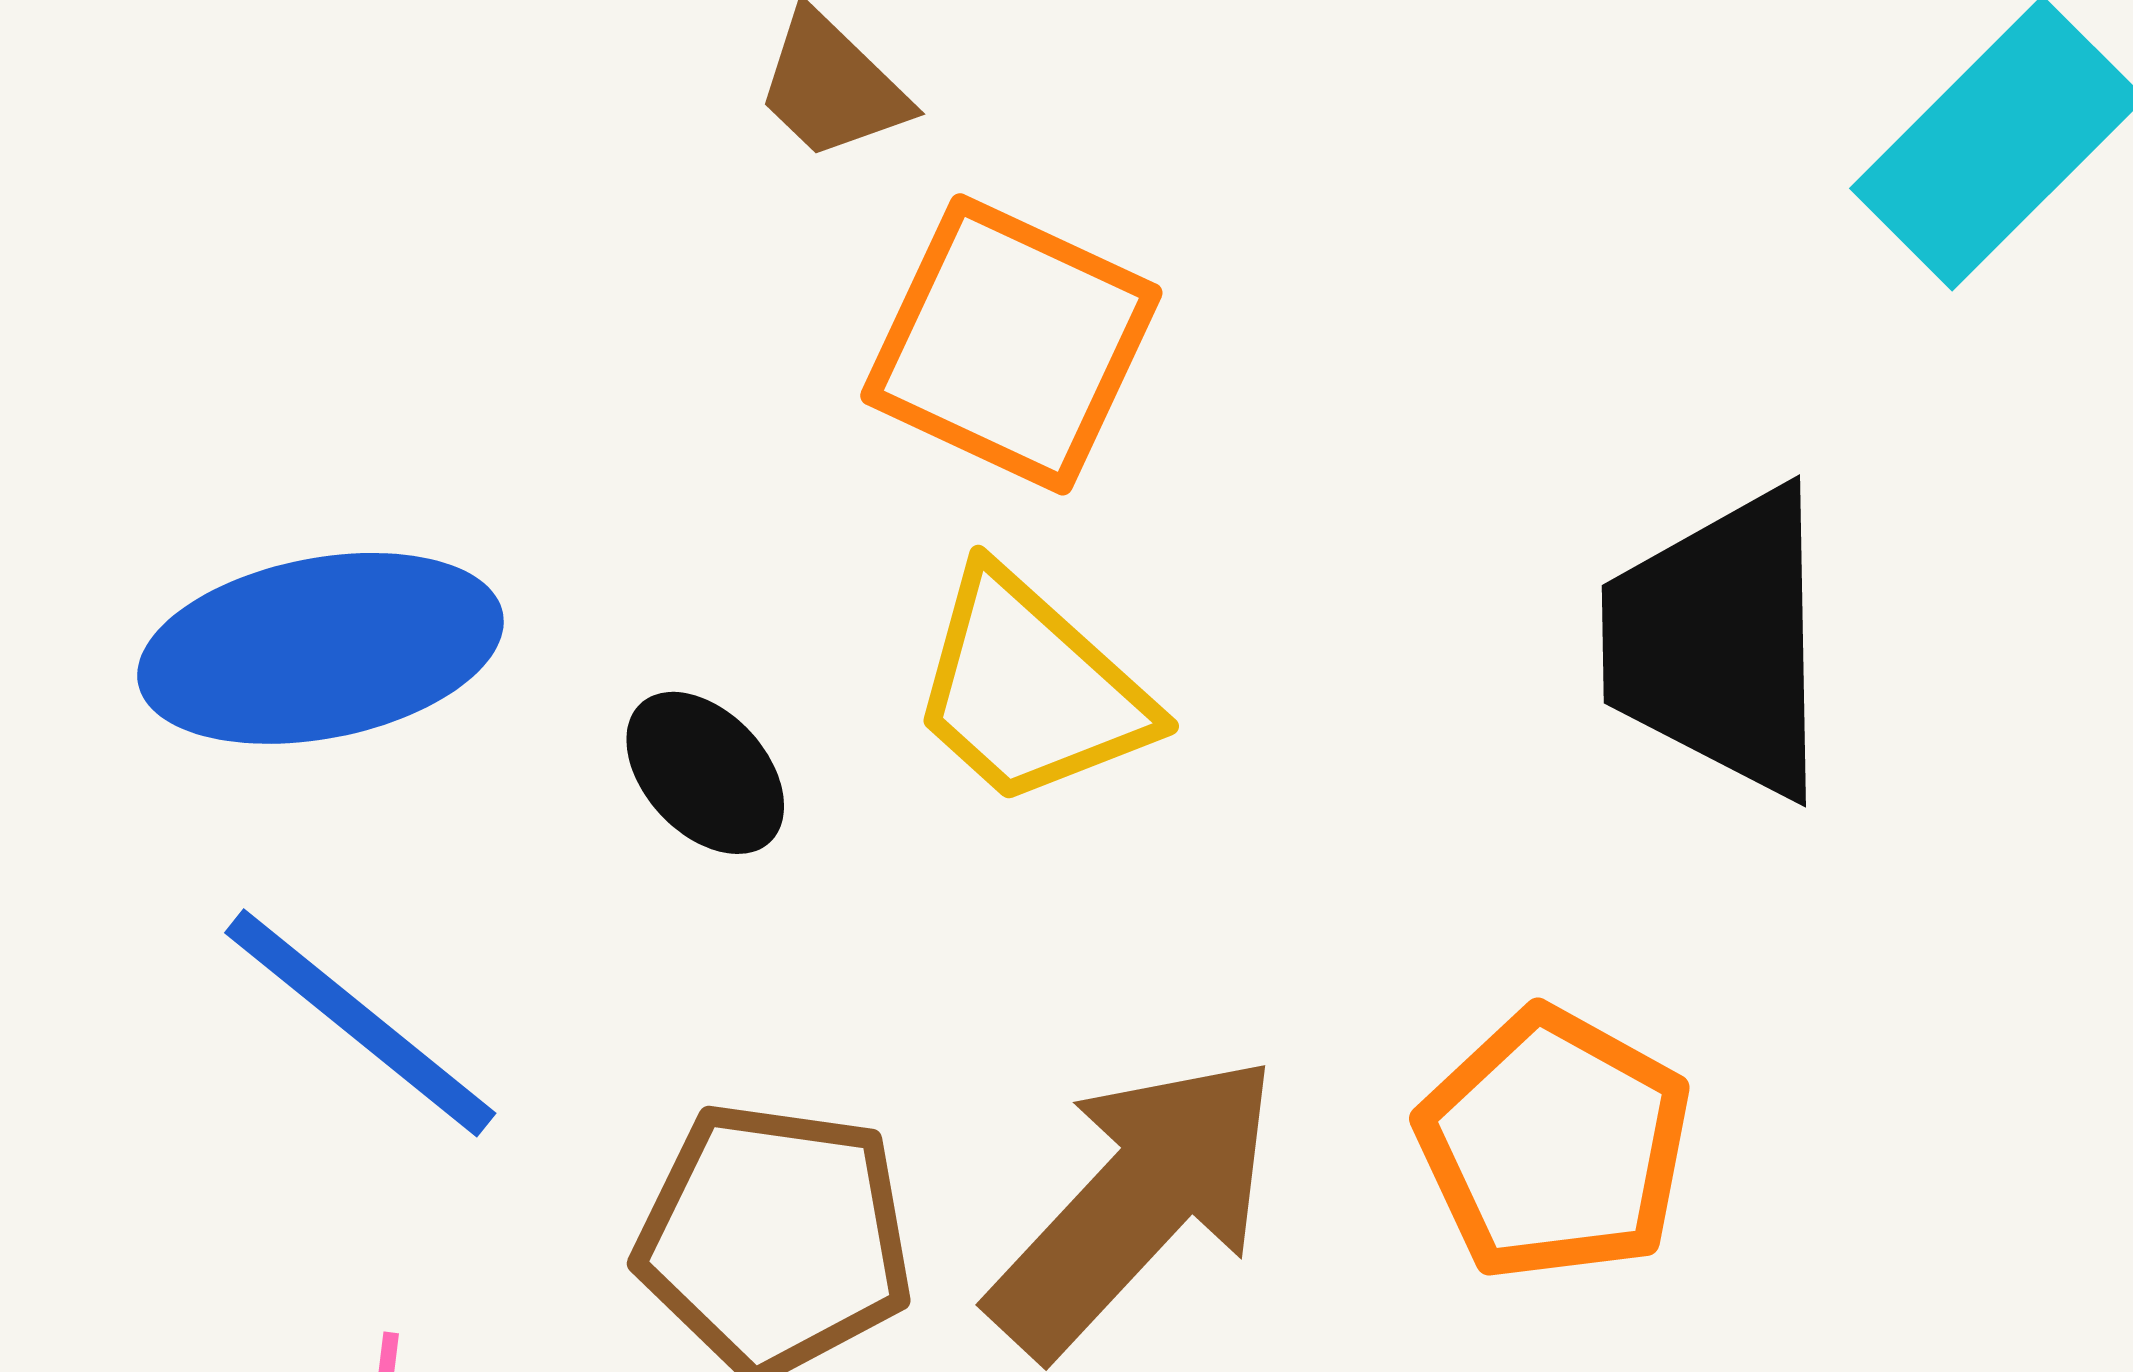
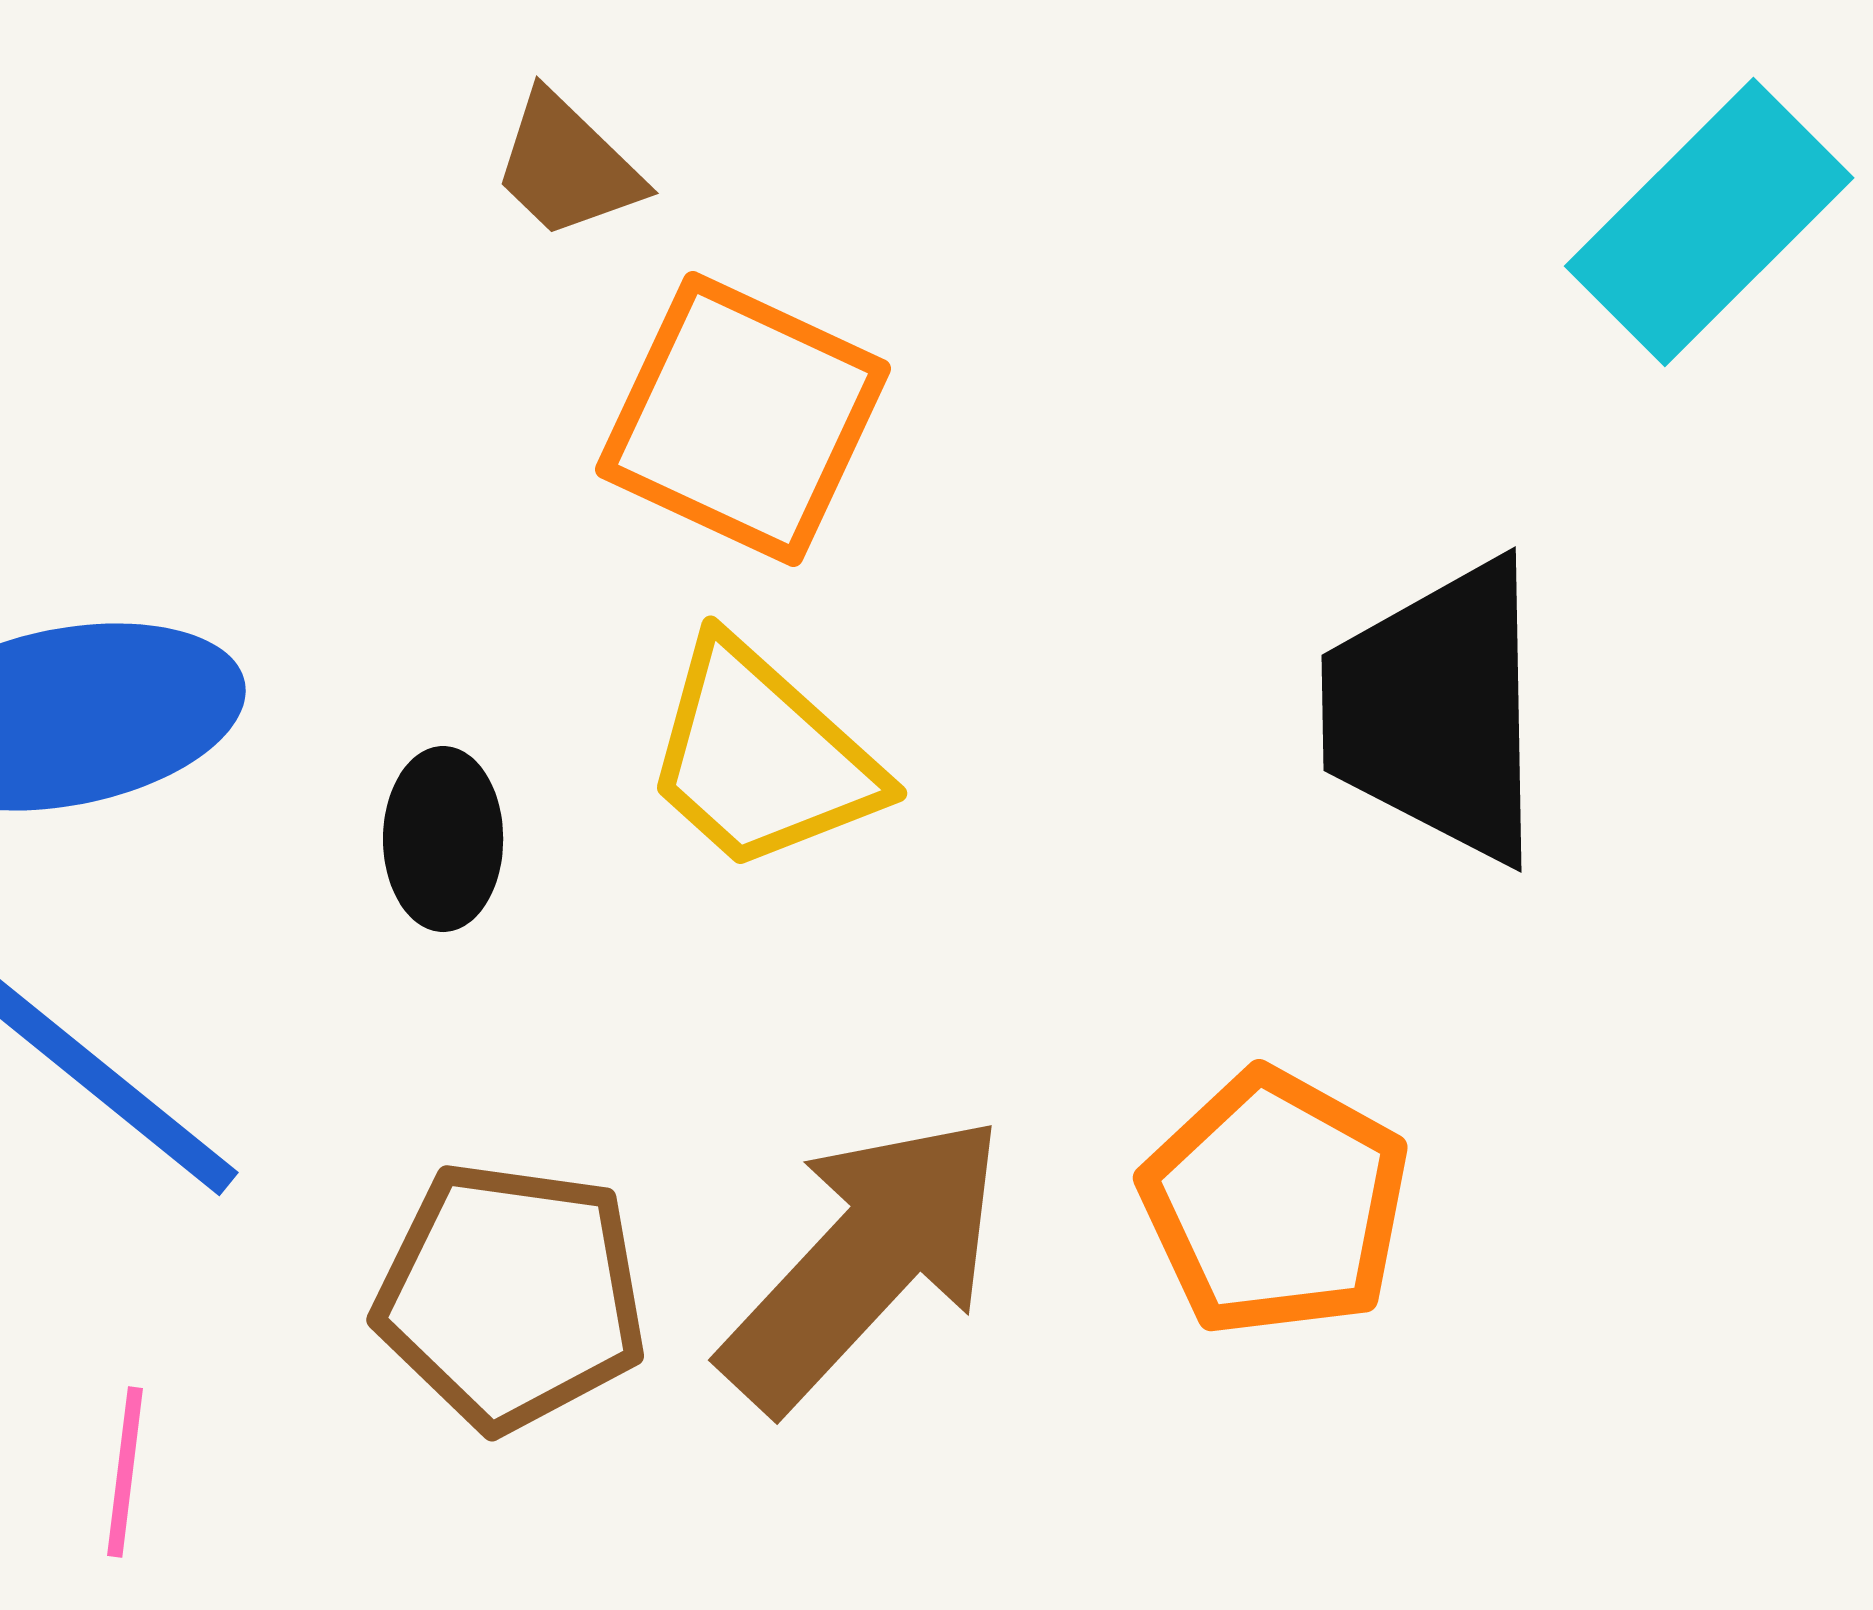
black ellipse: (705, 773) -> (443, 839), turned 43

